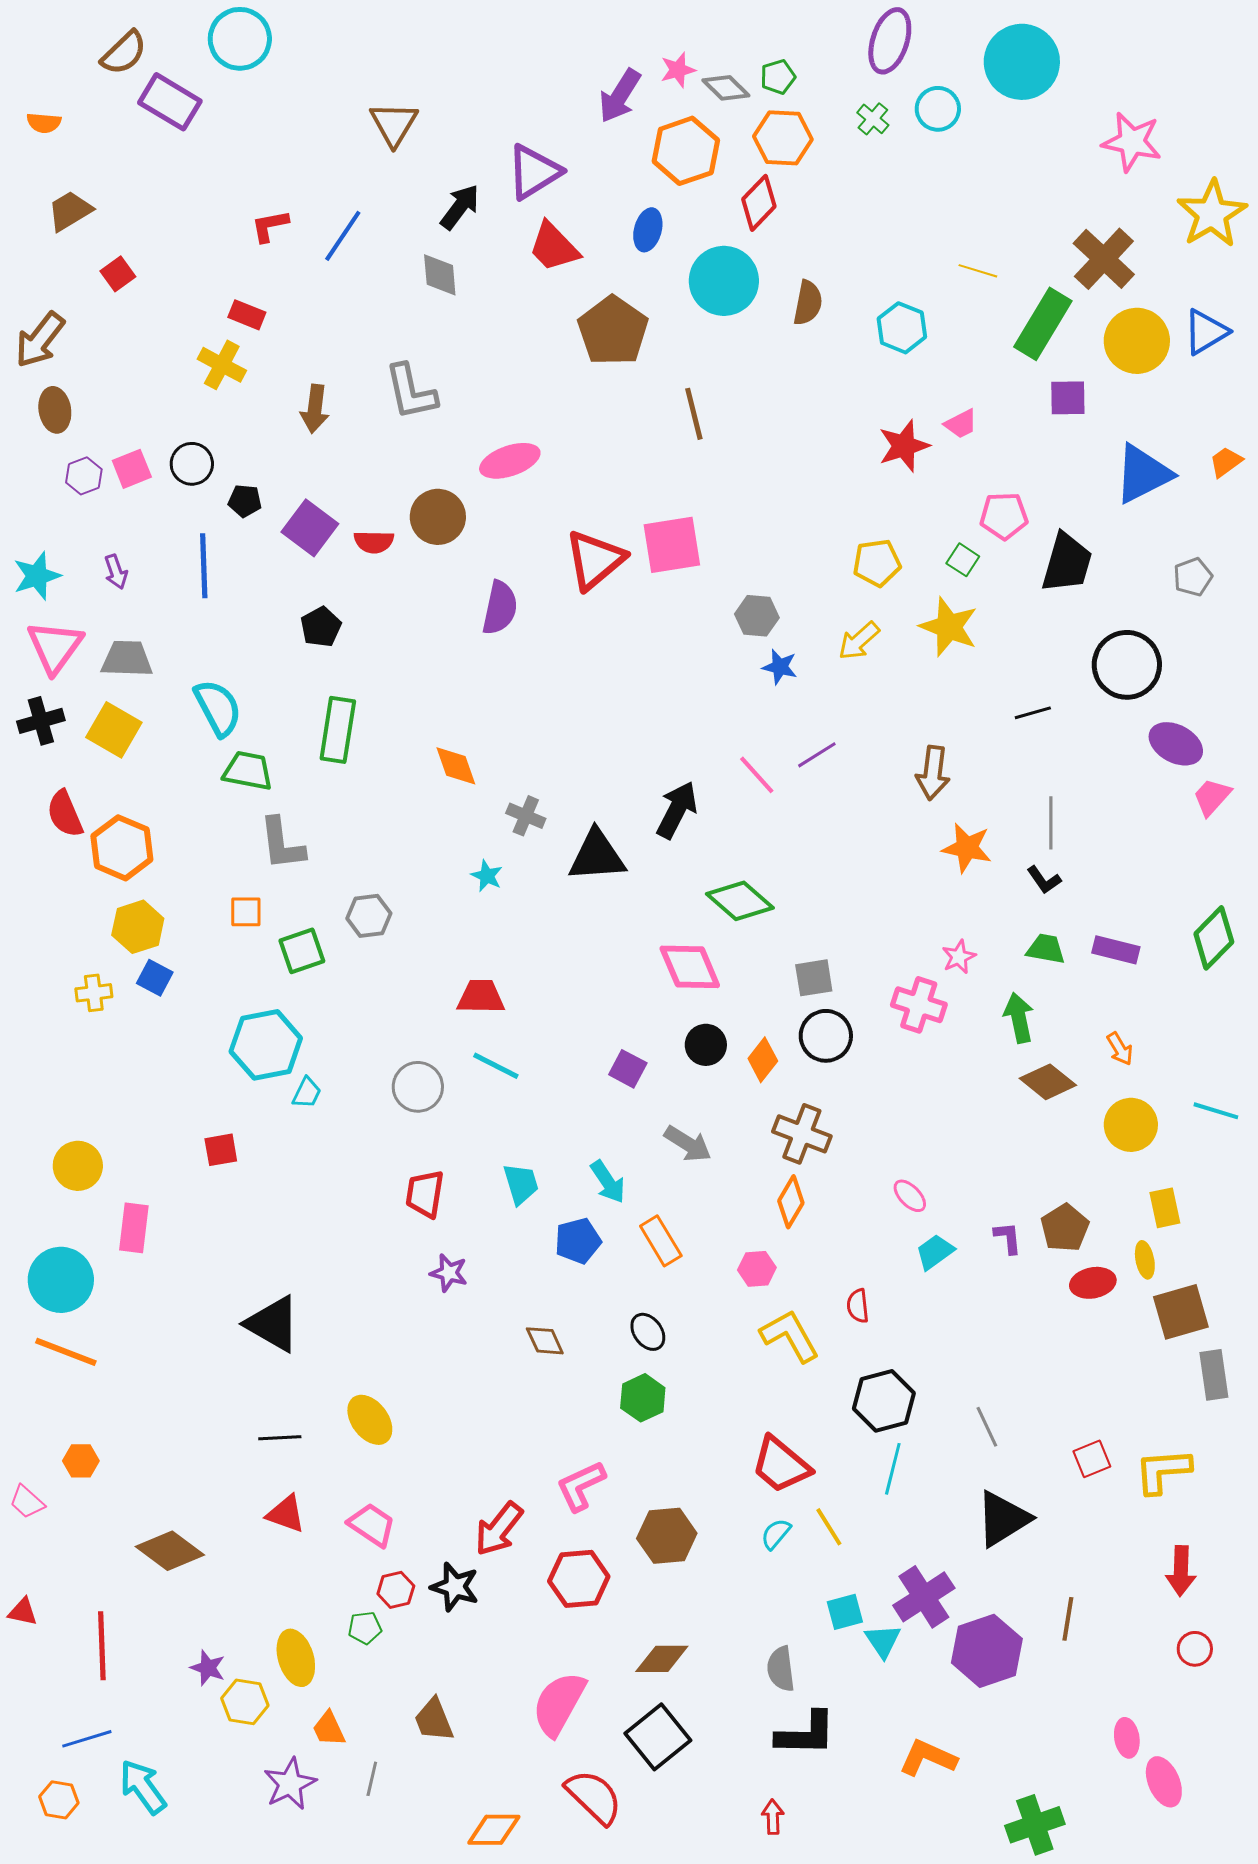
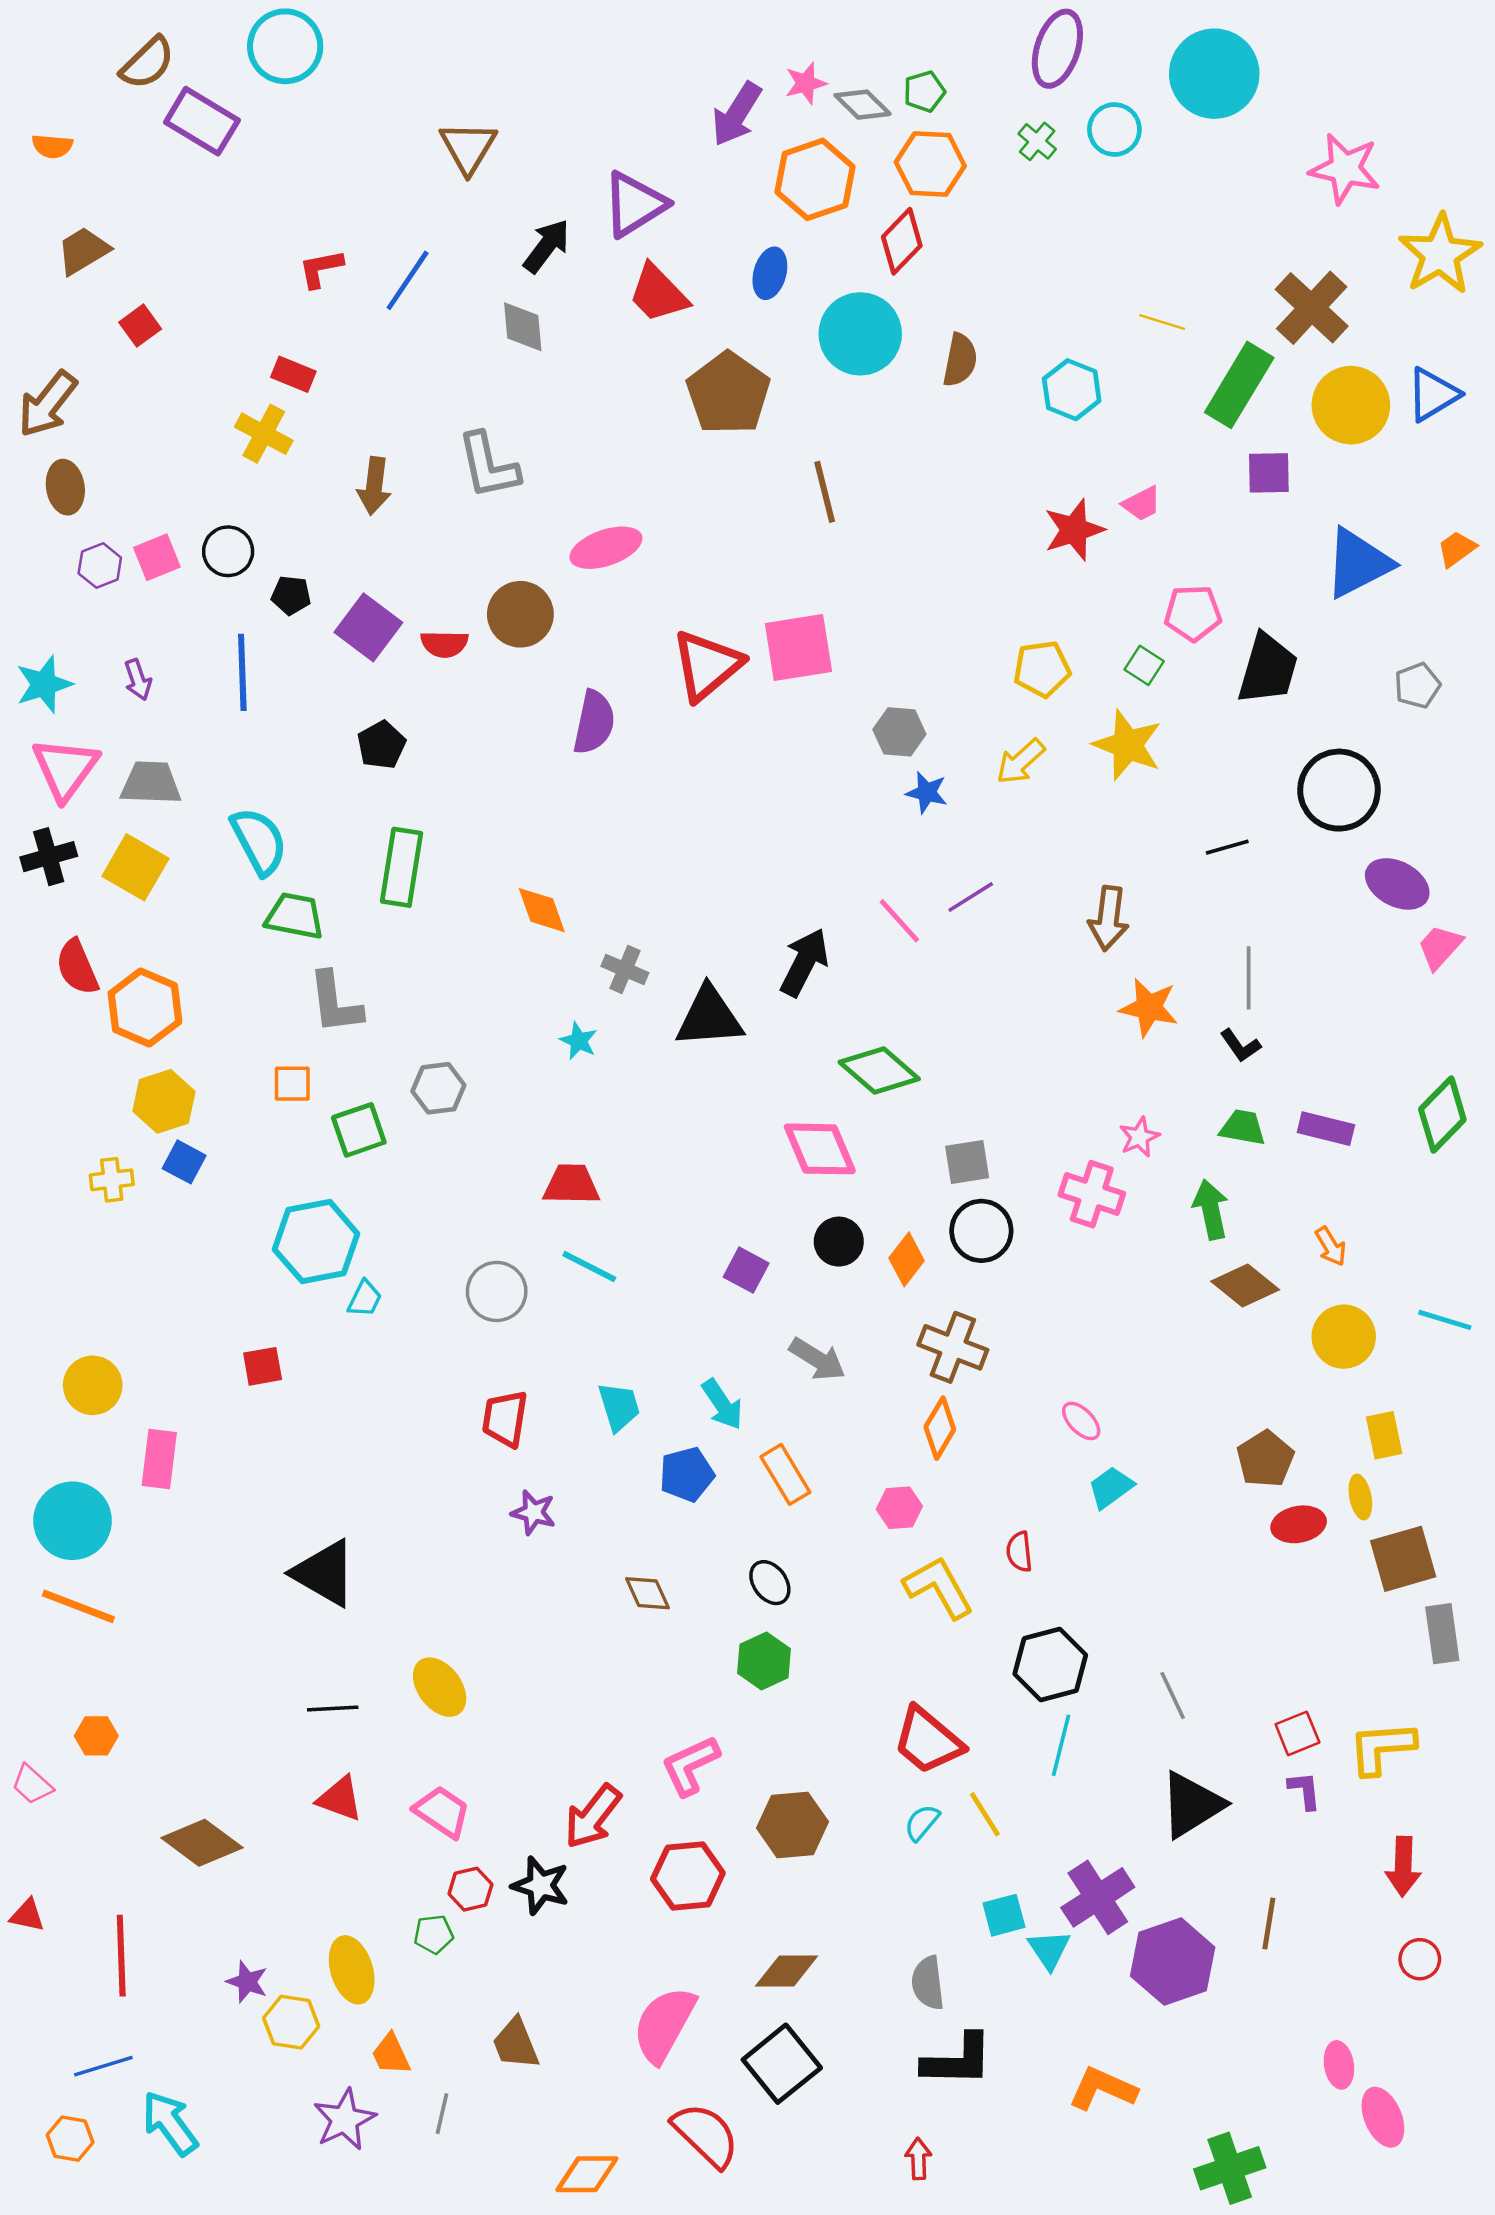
purple L-shape: (1008, 1238) -> (1305, 1790), moved

